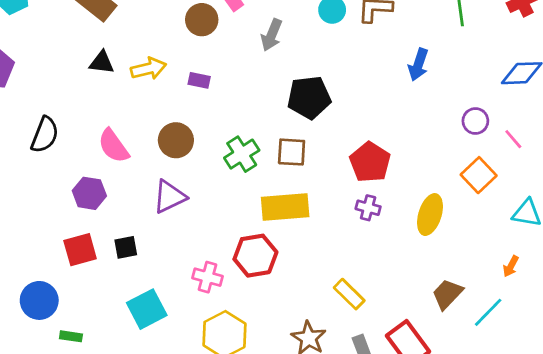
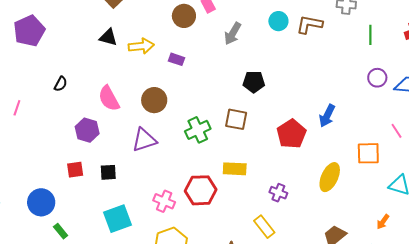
blue arrow: (418, 65) -> (327, 116), moved
black pentagon: (309, 97) -> (254, 82), size x0.7
purple circle: (475, 121) -> (377, 78), moved
black semicircle: (45, 135) -> (61, 84), size x0.6
green cross: (242, 154) -> (198, 130), moved
orange square: (479, 175) -> (368, 153), turned 35
yellow rectangle: (285, 207) -> (235, 169), moved, size x0.7
purple cross: (368, 208) -> (278, 193), moved
red square: (80, 250) -> (75, 170), size x0.7
green rectangle: (71, 336) -> (61, 231), turned 35

